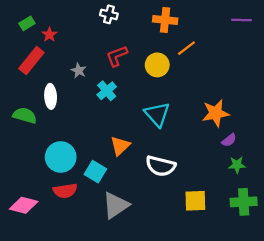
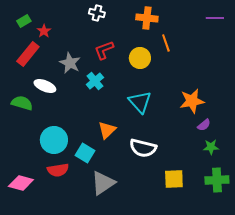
orange line: (186, 48) -> (166, 43), turned -72
gray star: (79, 71) -> (70, 63), size x1.5
white ellipse: (51, 96) -> (45, 86), turned -65

